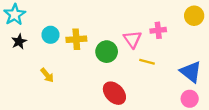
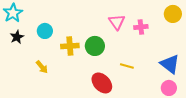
yellow cross: (76, 39) -> (70, 46), moved
pink triangle: (132, 39) -> (117, 22), moved
yellow line: (147, 62) -> (127, 66), moved

